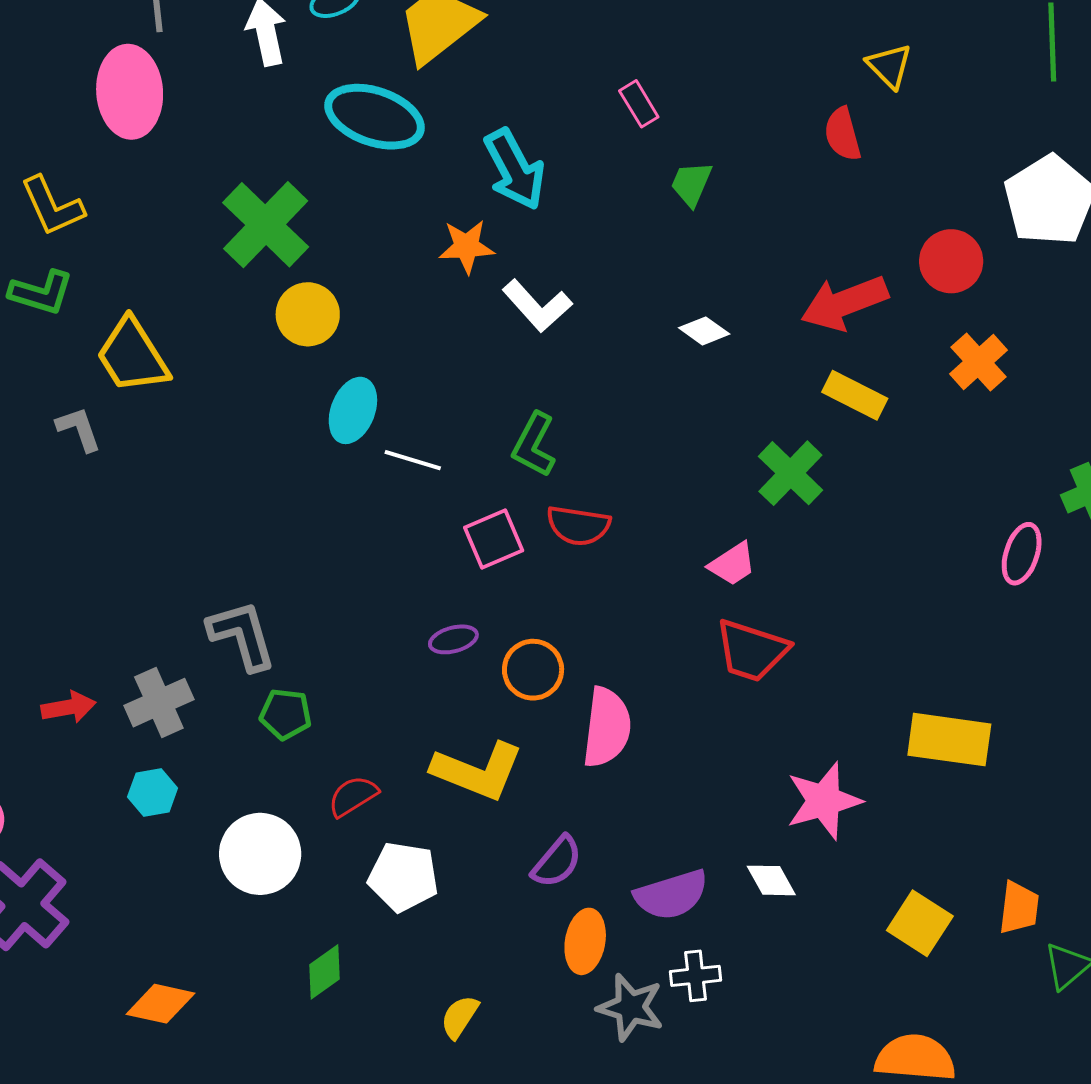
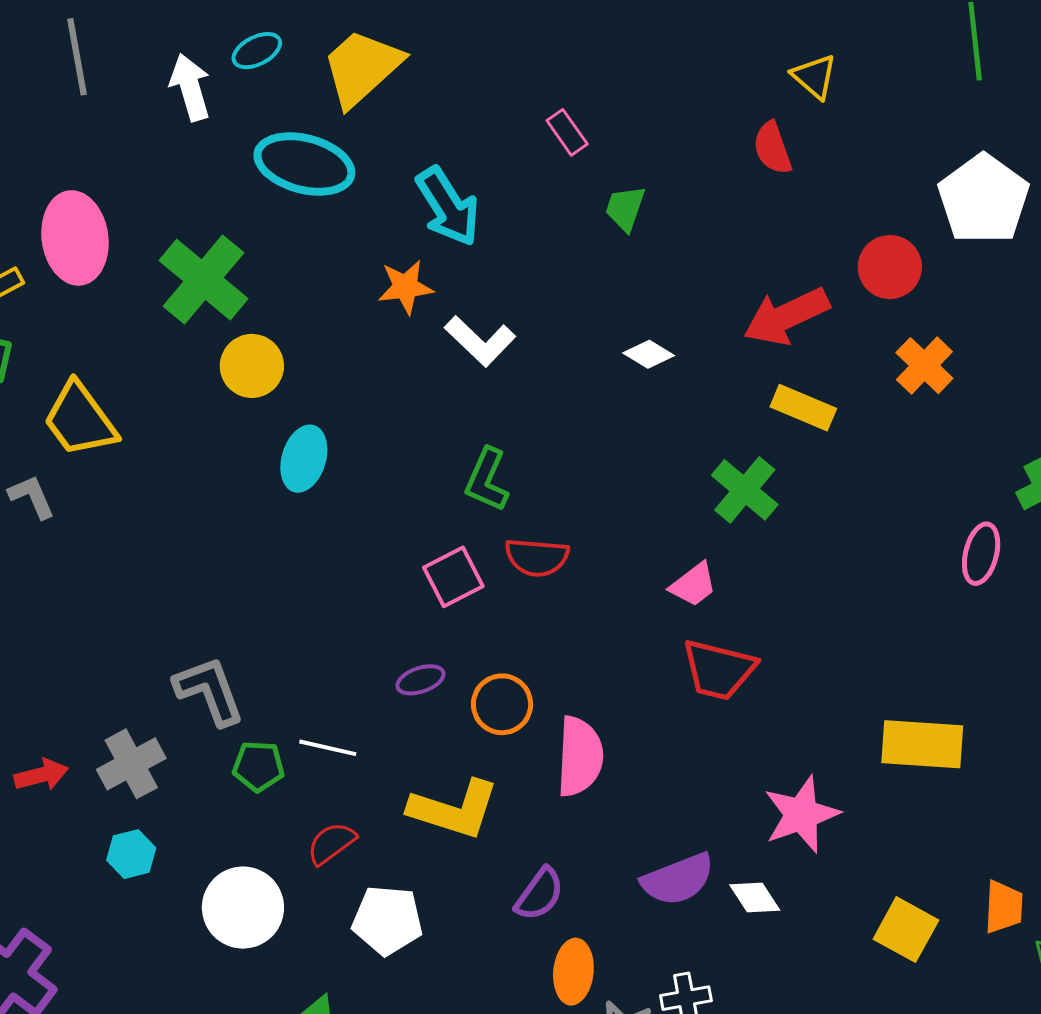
pink ellipse: (130, 92) -> (75, 238), moved
white line: (413, 460) -> (328, 748), moved
purple semicircle: (671, 895) -> (678, 879), moved

